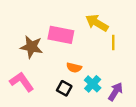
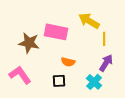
cyan cross: (93, 84) -> (94, 82), moved
black square: (64, 88) -> (59, 81), turned -32
purple arrow: (115, 92) -> (106, 63), moved

